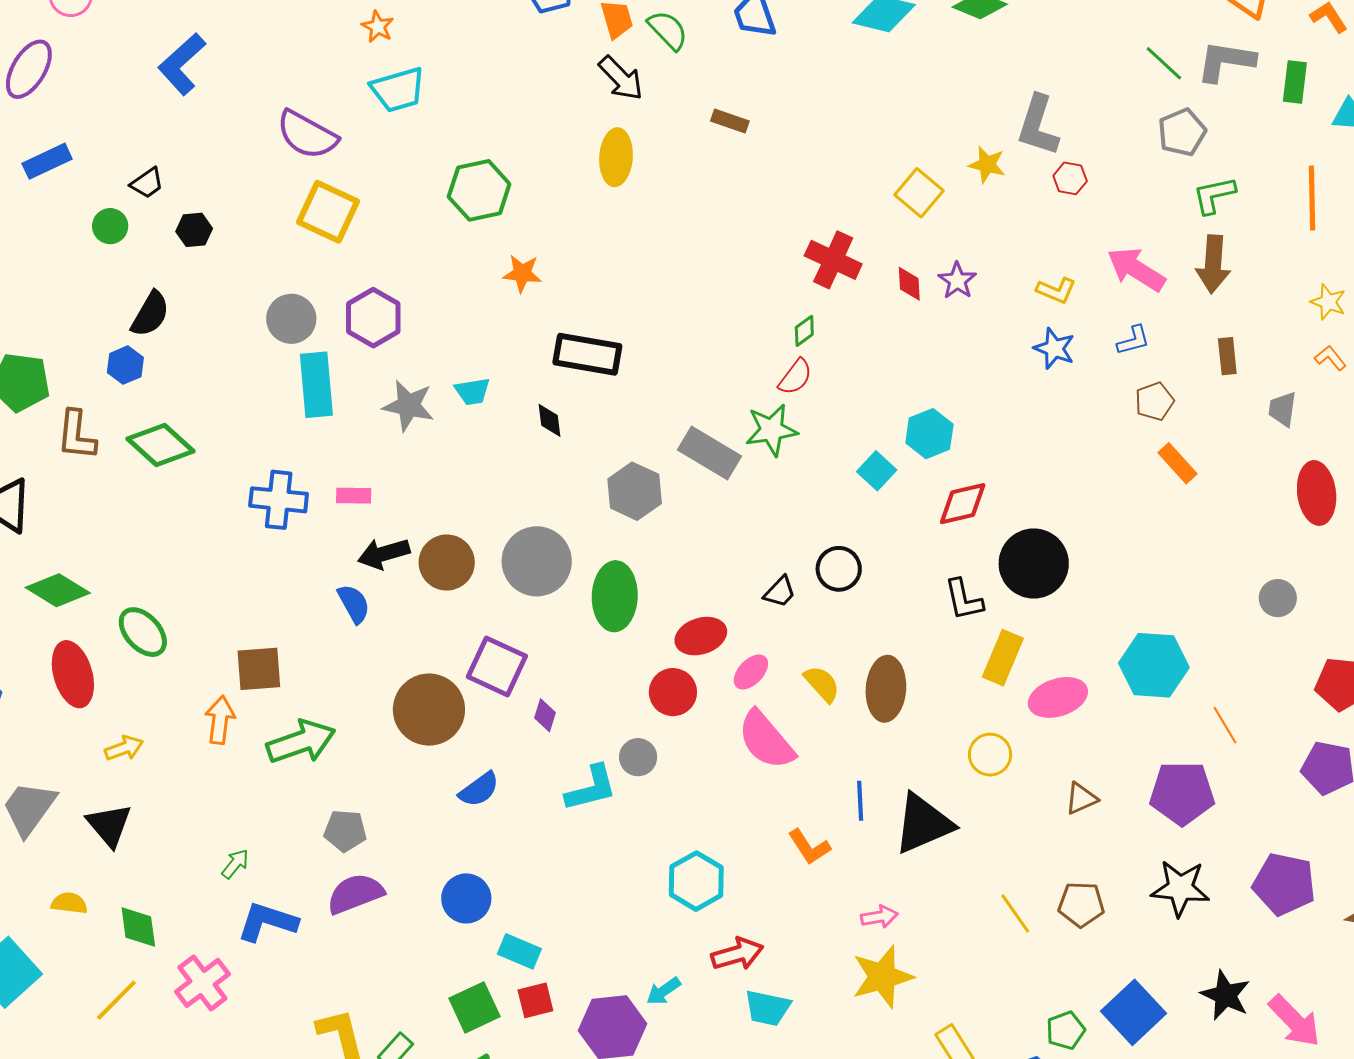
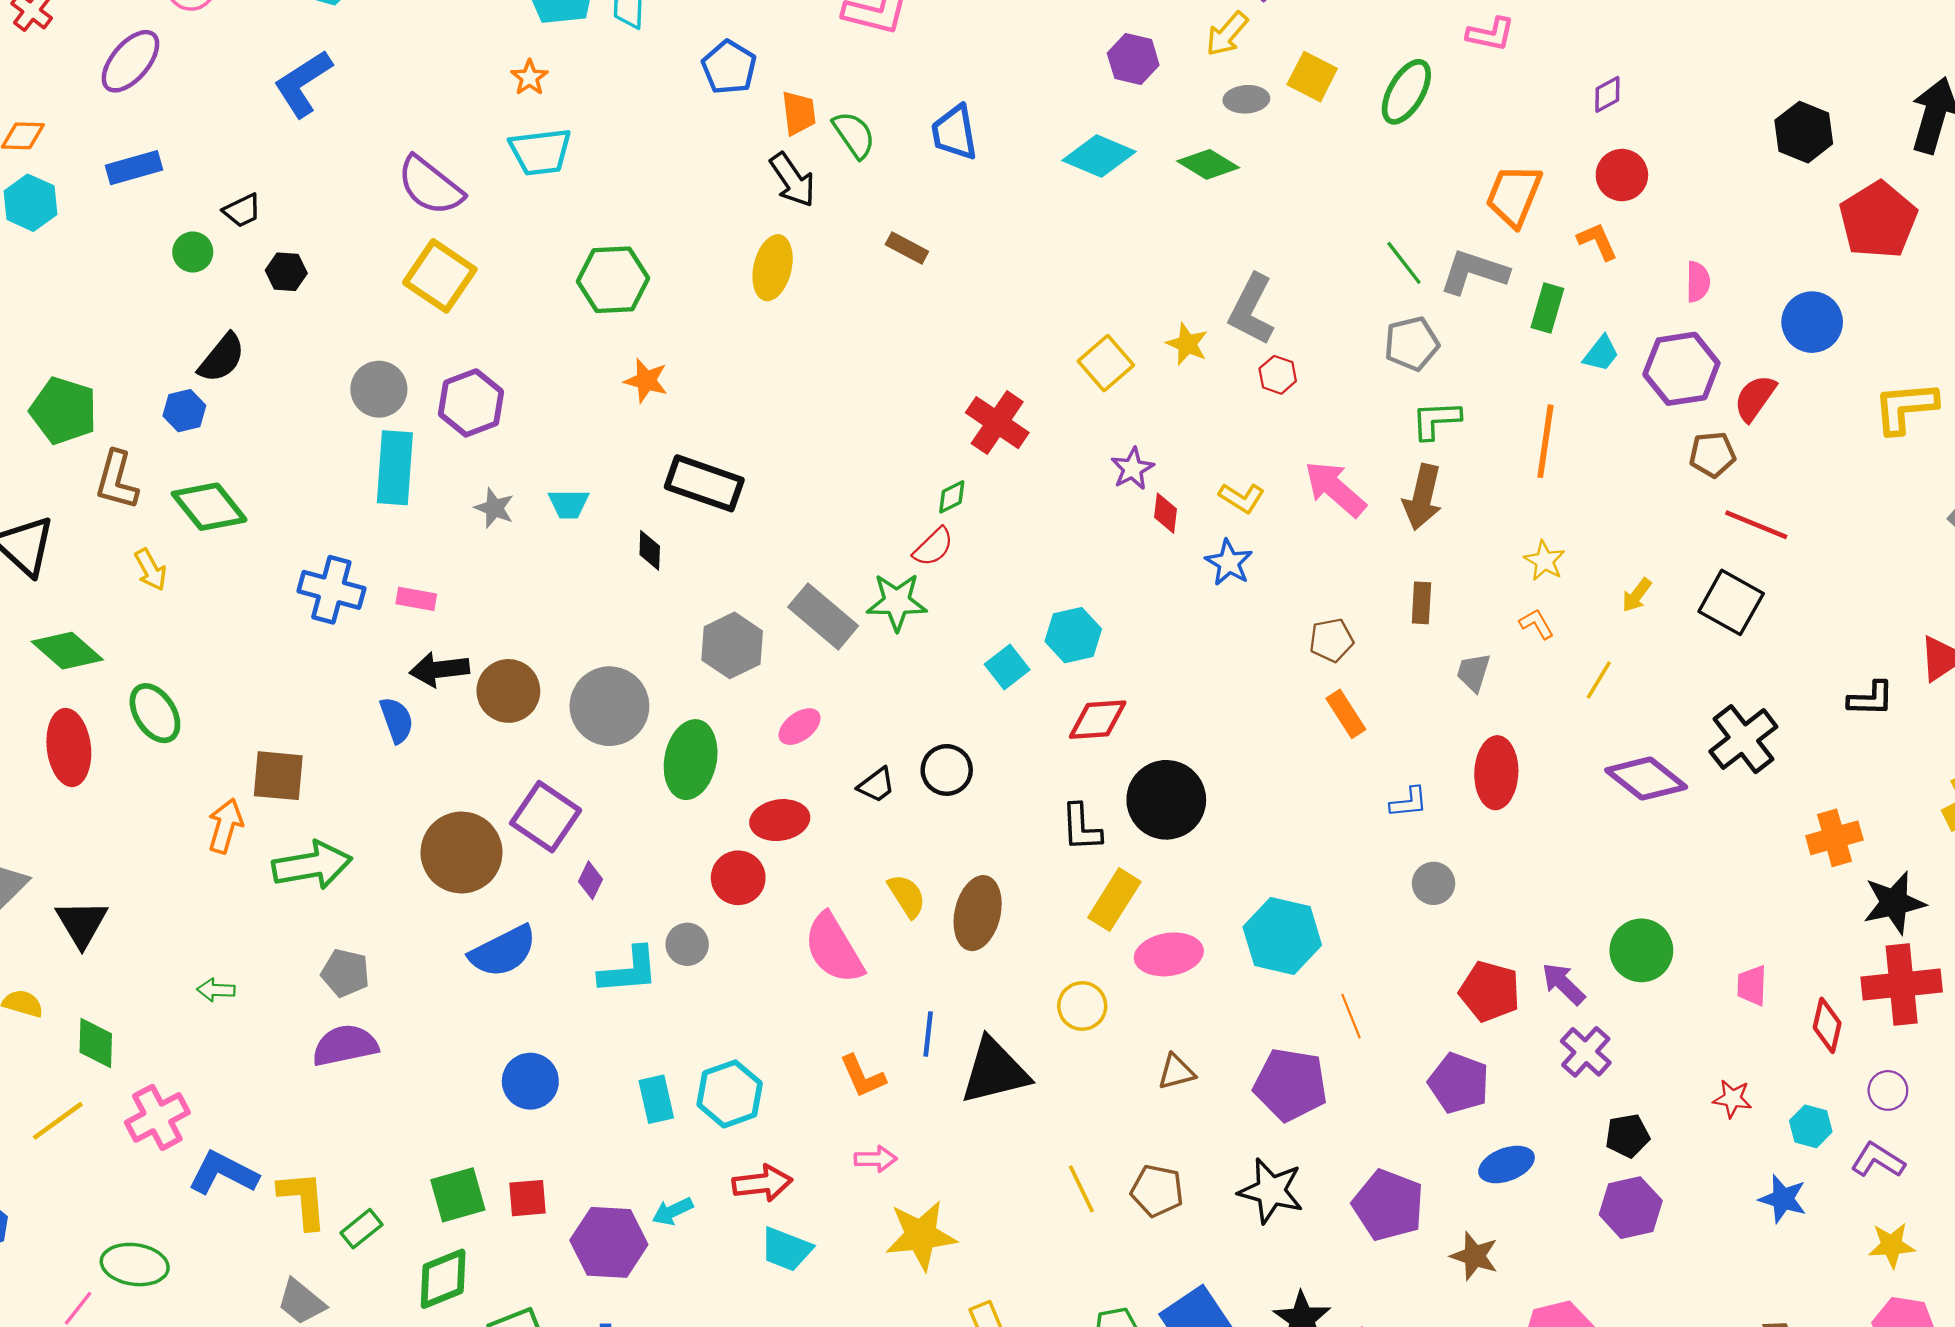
red diamond: (909, 284) -> (1166, 513), moved
blue L-shape: (1133, 340) -> (1409, 802), moved
gray star: (408, 406) -> (494, 508), size x0.7
pink ellipse: (751, 672) -> (800, 727), moved
yellow arrow: (124, 748) -> (151, 570), moved, turned 72
blue semicircle: (479, 789) -> (503, 951), size x1.4
green arrow: (235, 864) -> (216, 990), turned -136
blue circle: (466, 898) -> (530, 1081), moved
pink arrow: (879, 917) -> (876, 1159), moved
blue L-shape: (267, 922) -> (223, 1173), moved
cyan rectangle: (519, 951) -> (656, 1099), moved, turned 45

